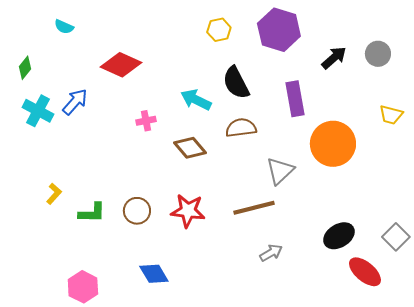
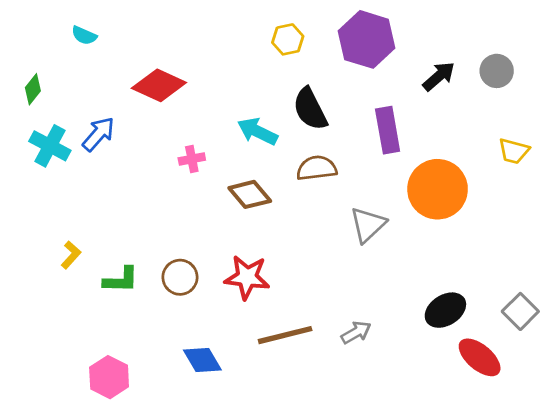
brown line: (254, 208) -> (285, 335), moved

